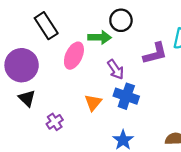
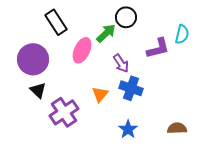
green arrow: (100, 37) -> (106, 33), turned -45
purple cross: (55, 122) -> (64, 112), size x1.8

